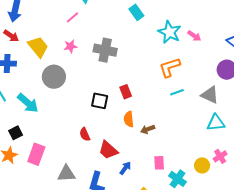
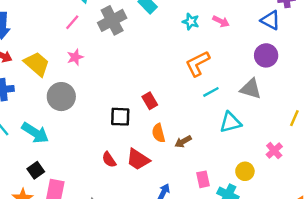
cyan star: (169, 32) -> (191, 22), size x0.6
gray cross: (105, 50) -> (112, 20), moved, turned -30
cyan triangle: (216, 123) -> (231, 122), moved
black square: (16, 133) -> (36, 170), moved
red trapezoid: (108, 150) -> (138, 159), moved
pink cross: (220, 156) -> (274, 151), moved
yellow circle: (202, 165) -> (245, 171), moved

